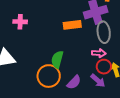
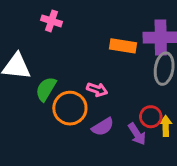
pink arrow: (99, 53) -> (97, 90), moved
green semicircle: (57, 60) -> (46, 89), moved

